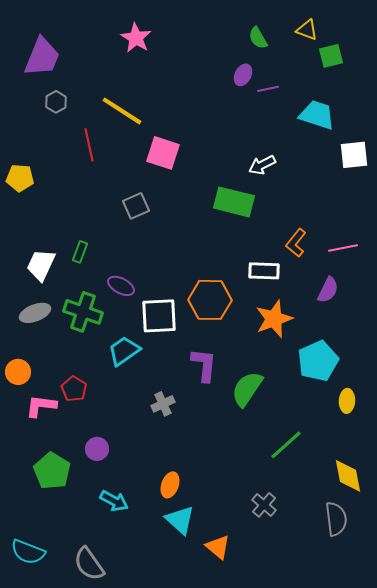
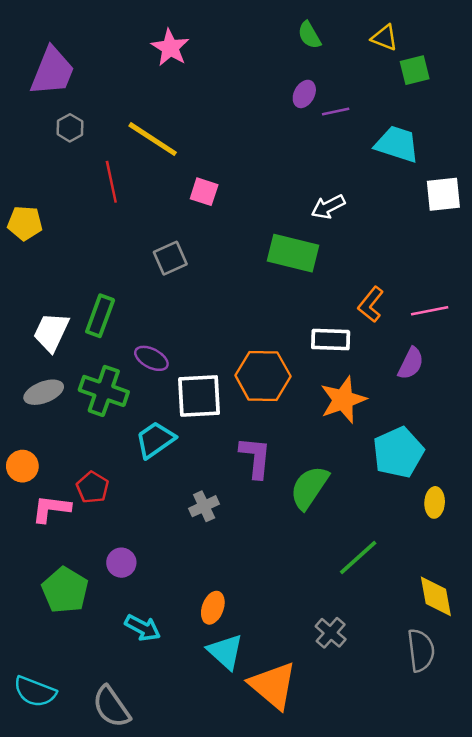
green semicircle: (258, 38) -> (309, 35), moved
pink square: (163, 153) -> (204, 192), size x0.7
green rectangle: (80, 252) -> (100, 316), size x1.5
orange triangle: (218, 547) -> (273, 685), size x1.6

